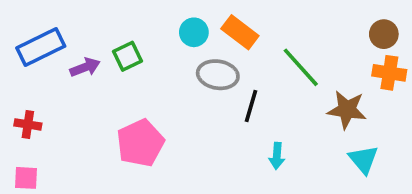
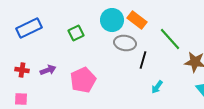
cyan circle: (194, 32) -> (112, 20), size x1.5
purple arrow: (85, 67) -> (48, 70), moved
cyan arrow: (277, 156) -> (157, 87), turned 32

